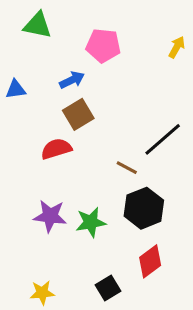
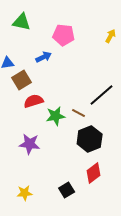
brown square: (78, 114) -> (22, 80), moved
green star: (91, 222) -> (56, 116), moved

